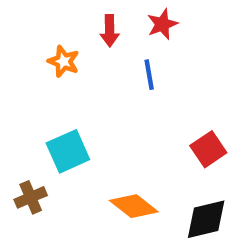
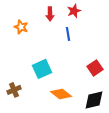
orange star: (64, 61) -> (21, 27), moved
cyan square: (68, 151) -> (42, 69), moved

